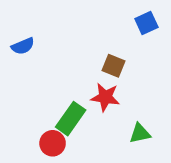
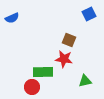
blue semicircle: (23, 46) -> (12, 18), moved
green rectangle: (71, 119) -> (43, 72), turned 54

